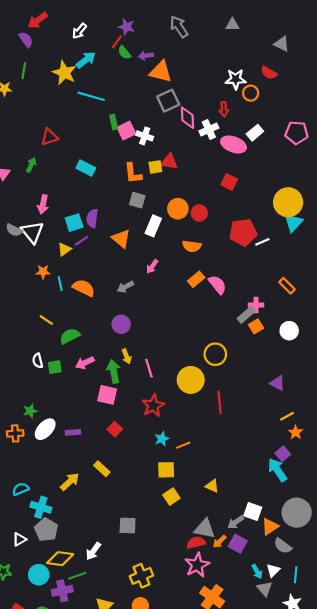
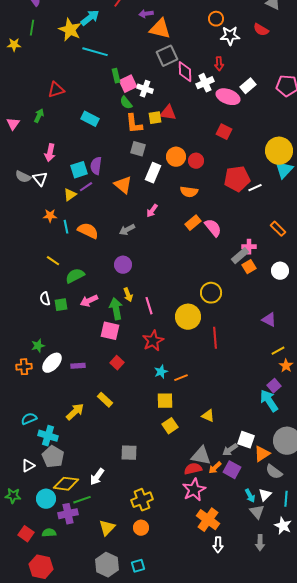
green semicircle: (124, 52) -> (126, 103), moved
orange circle: (251, 93) -> (216, 19), moved
white triangle: (32, 232) -> (40, 179), size x0.7

